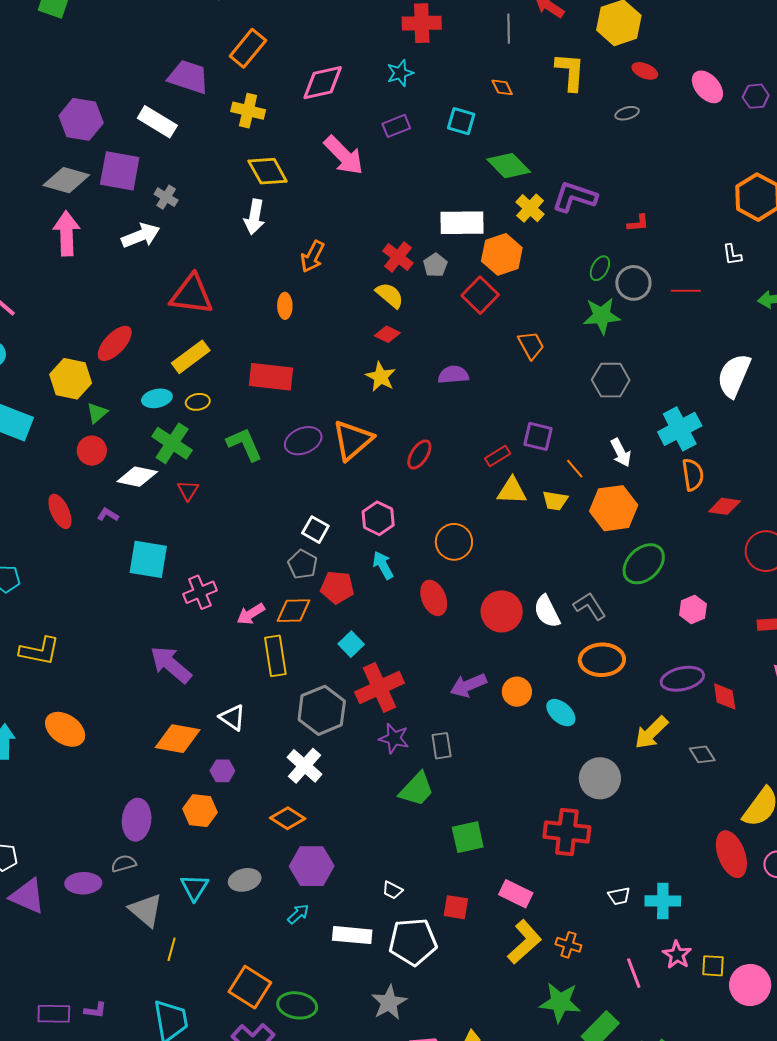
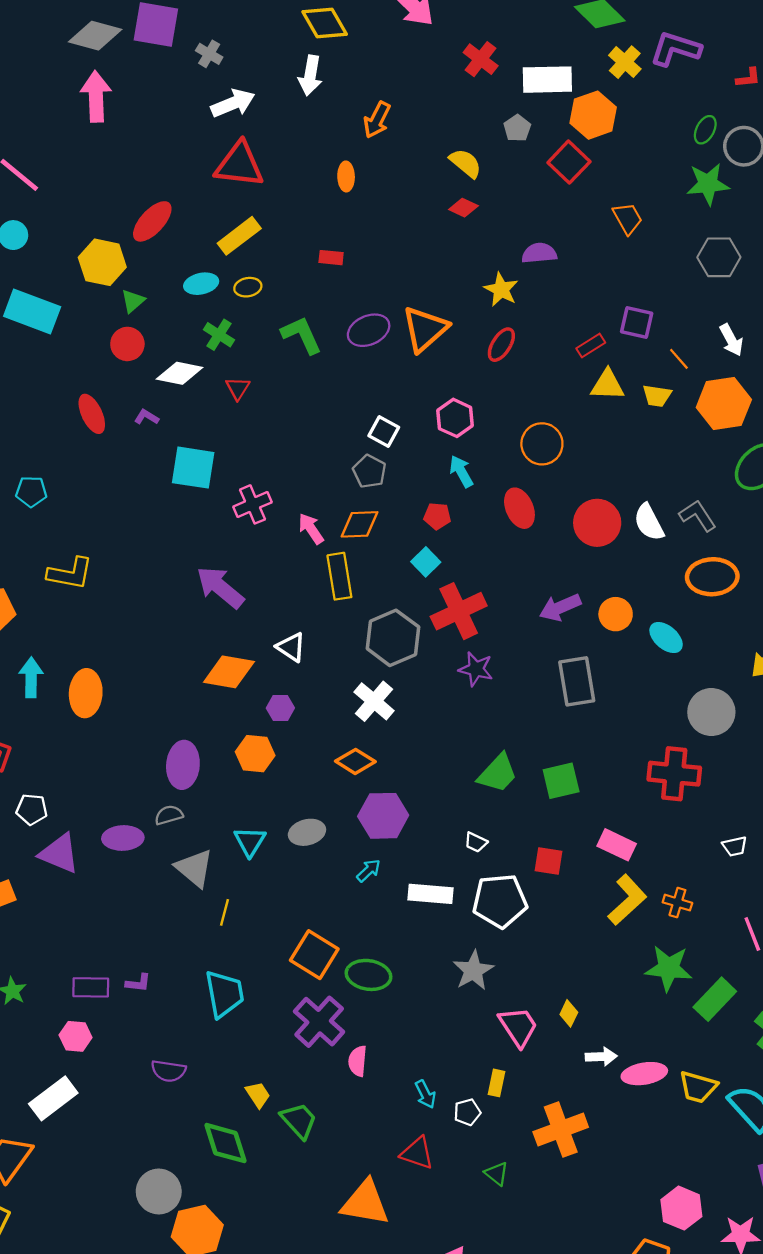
white arrow: (141, 236) -> (233, 103), moved
red cross: (398, 257) -> (481, 59), moved
red rectangle: (271, 377) -> (331, 258), size x0.5
yellow star: (381, 377) -> (501, 289), moved
green cross: (172, 443) -> (219, 335), size x0.7
red pentagon: (337, 587) -> (437, 516), moved, size x0.7
pink arrow: (251, 614) -> (311, 529), turned 88
orange ellipse: (65, 729) -> (86, 693), moved, turned 60
gray rectangle: (442, 746) -> (577, 681), moved, size x1.6
green trapezoid: (417, 789) -> (498, 773), moved

